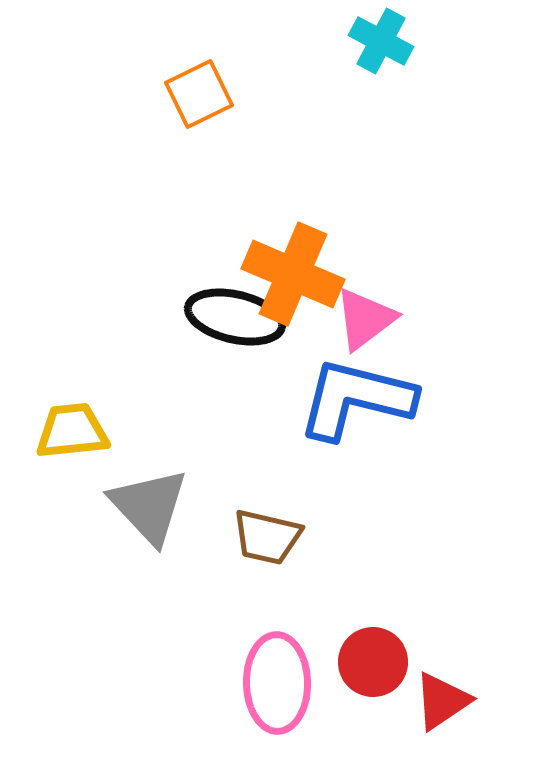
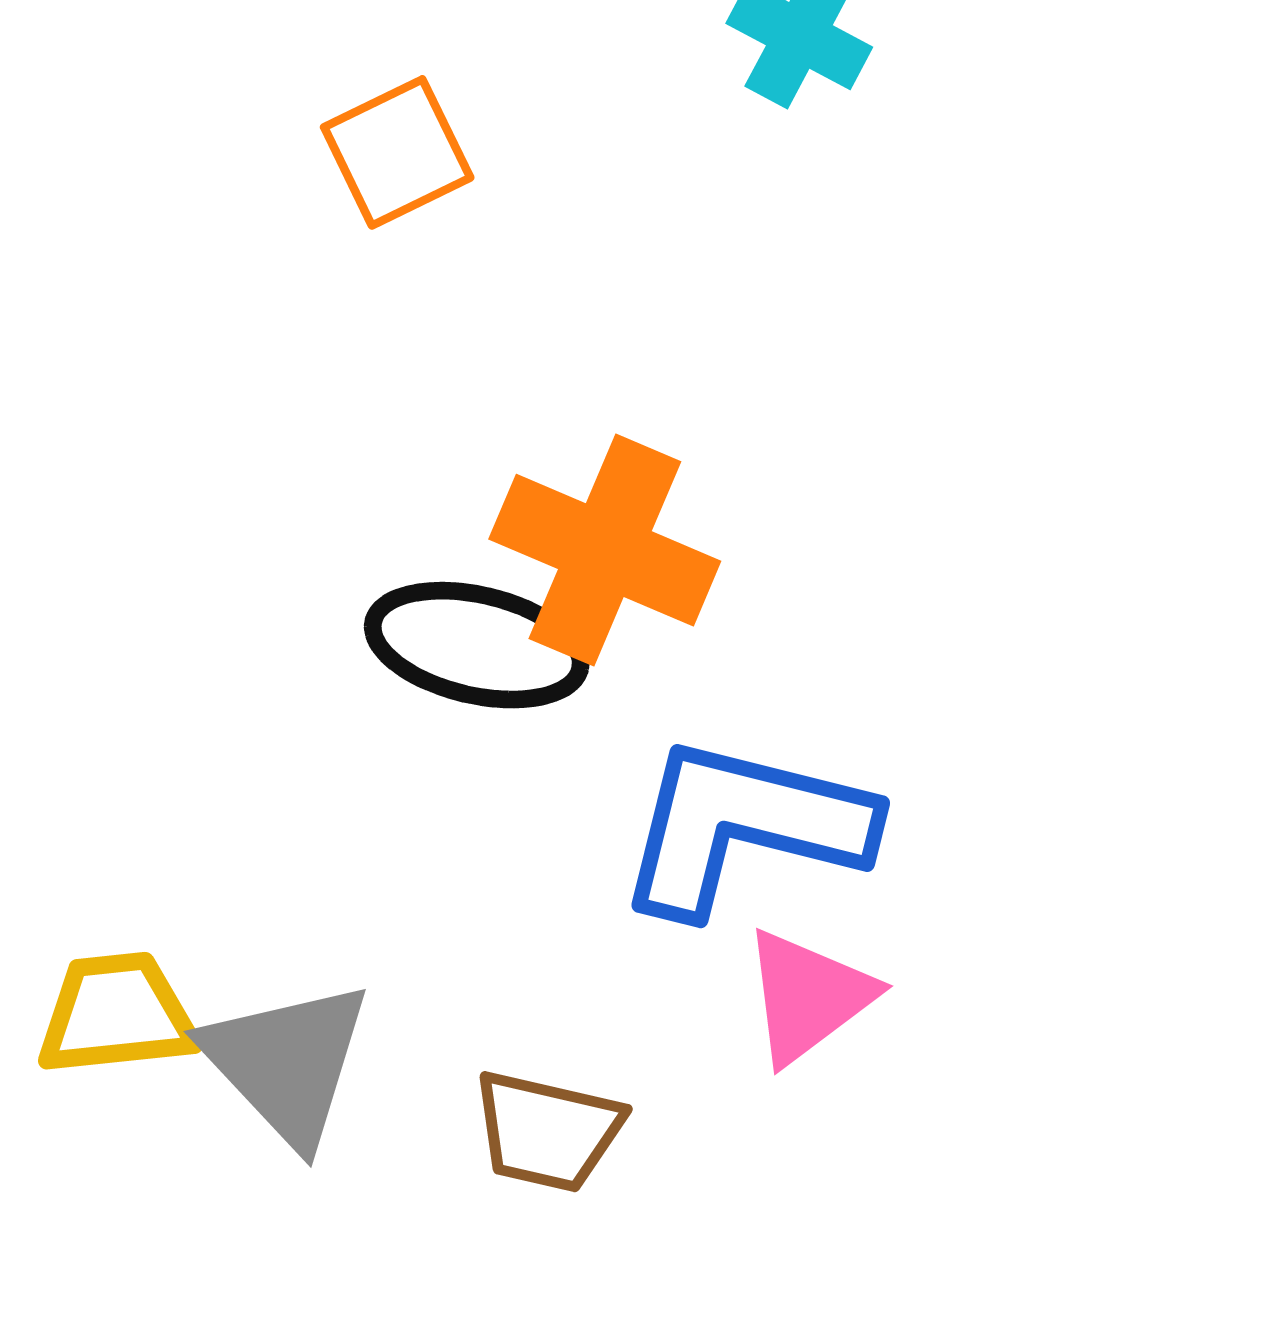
pink triangle: (365, 319) -> (808, 996), moved
yellow trapezoid: (72, 431) -> (117, 1014), moved

